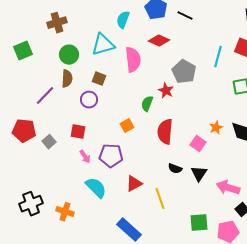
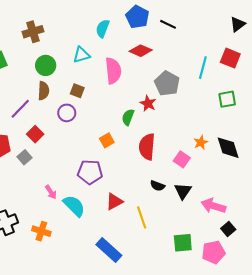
cyan triangle: (103, 45) -> (82, 55), size x0.7
red square: (78, 132) -> (35, 134), moved, turned 35
pink arrow: (85, 157) -> (51, 192), moved

